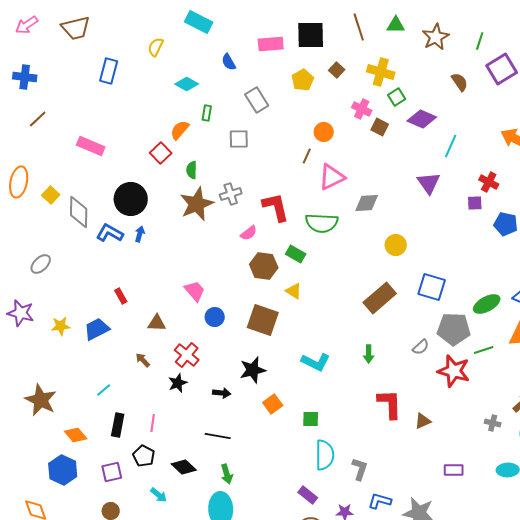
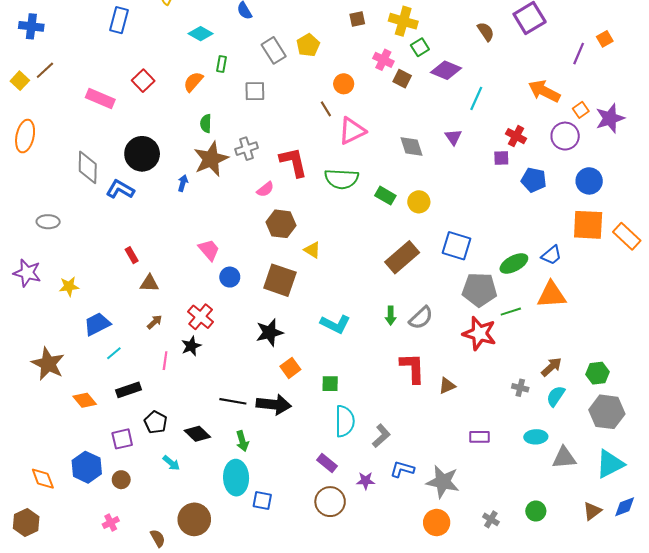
brown square: (337, 70) -> (357, 19), turned 35
yellow pentagon: (303, 80) -> (308, 45), moved
red square: (161, 153) -> (143, 81), moved
brown line: (307, 156) -> (326, 109), turned -56
purple triangle: (429, 183) -> (453, 137), size x0.7
yellow square: (51, 195) -> (20, 81), moved
gray diamond: (367, 203) -> (412, 146), moved, turned 75
blue arrow: (140, 234) -> (183, 183), moved
green rectangle: (296, 254) -> (385, 196), moved
gray ellipse: (41, 264) -> (48, 222), turned 45
brown triangle: (157, 323) -> (149, 283), moved
blue trapezoid: (97, 329) -> (97, 324), moved
gray semicircle: (421, 347) -> (421, 318), moved, size x1.4
brown arrow: (143, 360) -> (155, 322), turned 91
black arrow: (222, 393) -> (274, 404), moved, size x1.8
pink line: (153, 423) -> (165, 361), moved
black rectangle: (118, 425) -> (128, 390), turned 60
gray L-shape: (360, 469) -> (381, 436), turned 30
blue hexagon: (63, 470) -> (87, 467), moved

